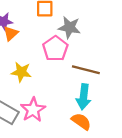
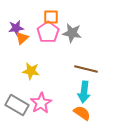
pink pentagon: (55, 49) -> (48, 32), moved

